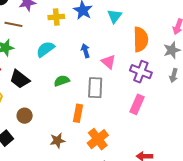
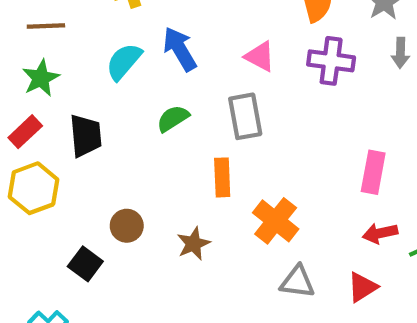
blue arrow: (85, 51) -> (180, 49), moved, size x1.5
black trapezoid: (20, 79) -> (86, 136), turned -120
pink rectangle: (137, 104) -> (373, 172), moved
brown circle: (25, 116) -> (127, 226), moved

